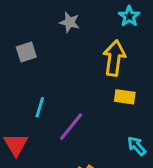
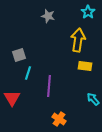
gray square: (26, 52) -> (19, 55), moved
purple line: (71, 127) -> (49, 86), turned -35

